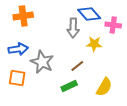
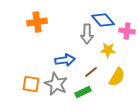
blue arrow: (18, 49) -> (65, 60), moved
gray star: (42, 62) -> (56, 84), moved
yellow semicircle: (104, 87) -> (117, 77), moved

